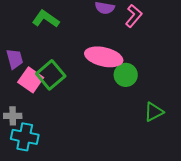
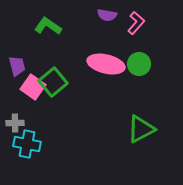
green circle: (126, 75) -> (139, 64), moved
green triangle: (154, 112) -> (141, 129), moved, size x1.4

